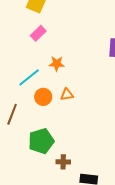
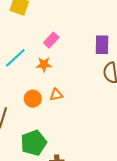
pink rectangle: (38, 33) -> (51, 40), moved
cyan line: (29, 77) -> (15, 58), moved

